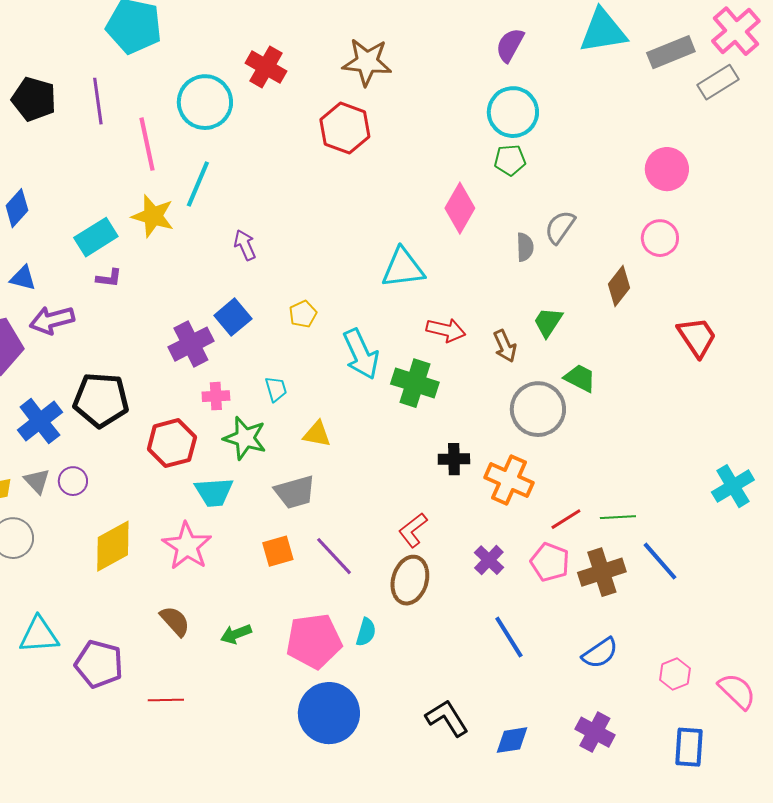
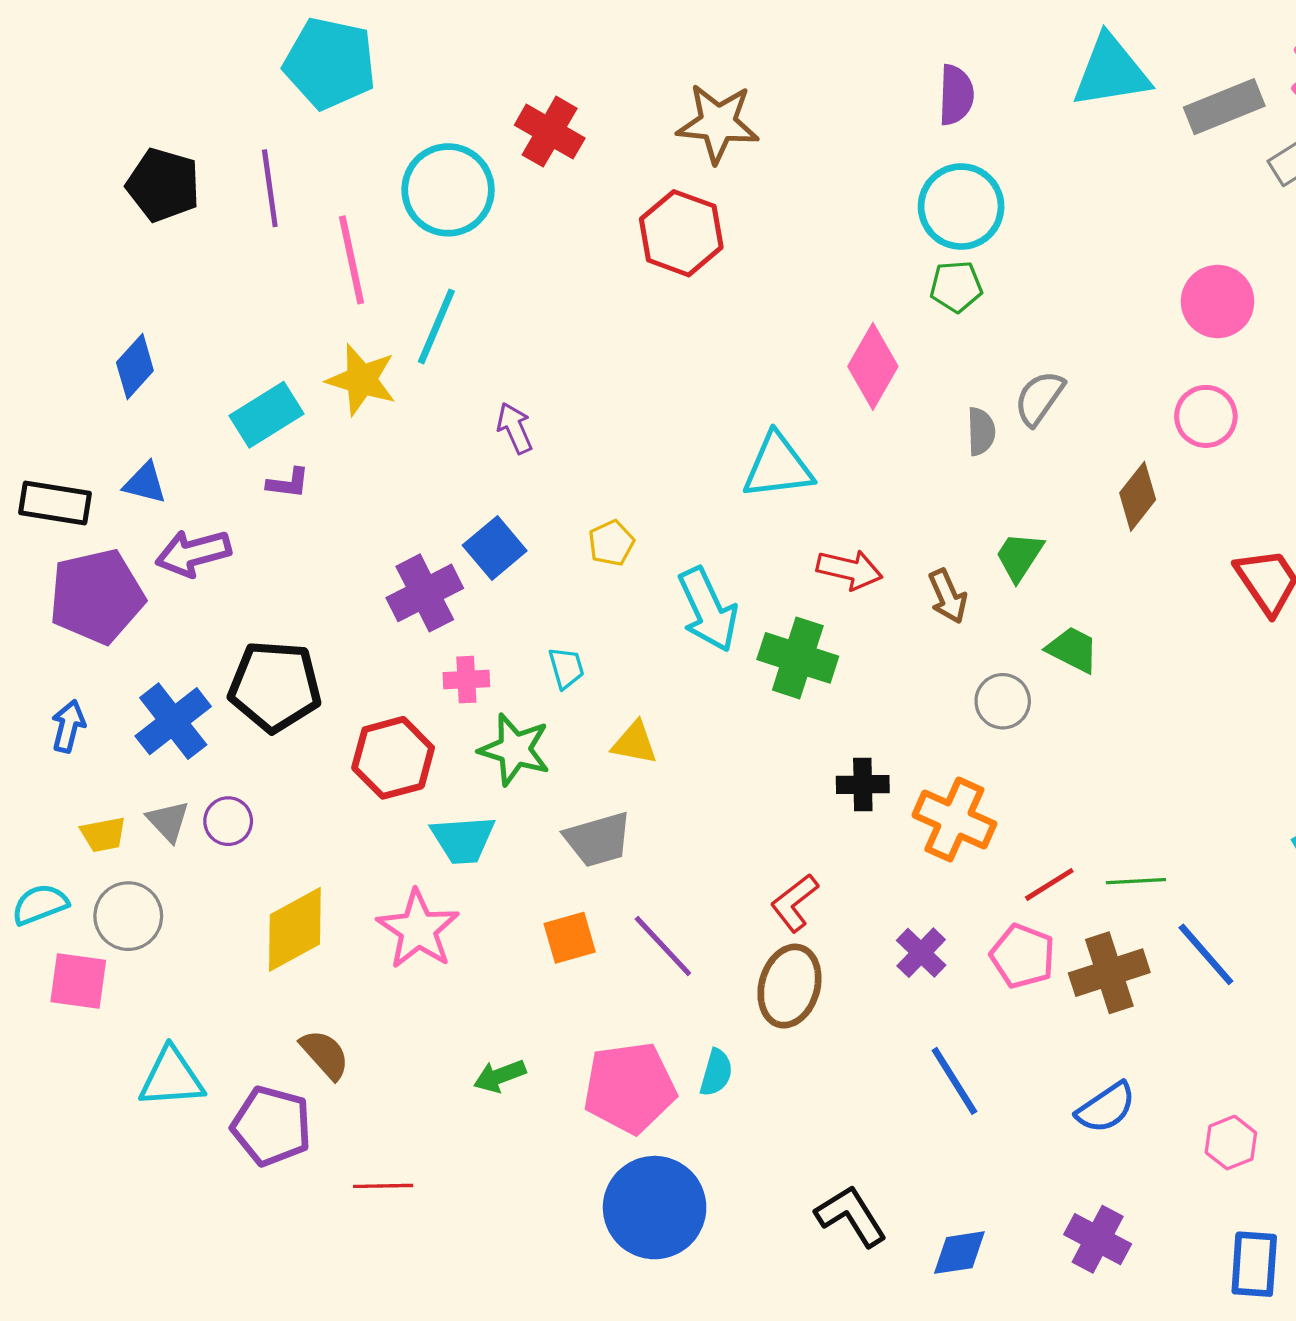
purple semicircle: (510, 45) -> (956, 95), turned 153
gray circle: (538, 409) -> (1003, 701), size x0.6
brown semicircle: (175, 621) -> (325, 1054), moved

